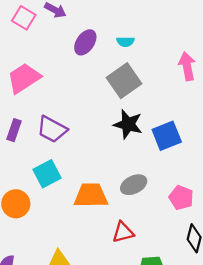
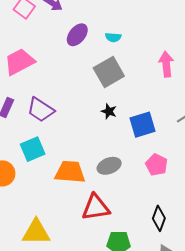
black star: (128, 124) -> (109, 111), size x0.6
pink pentagon: (181, 198) -> (157, 165), moved
red triangle: (123, 232) -> (96, 207), size x1.4

